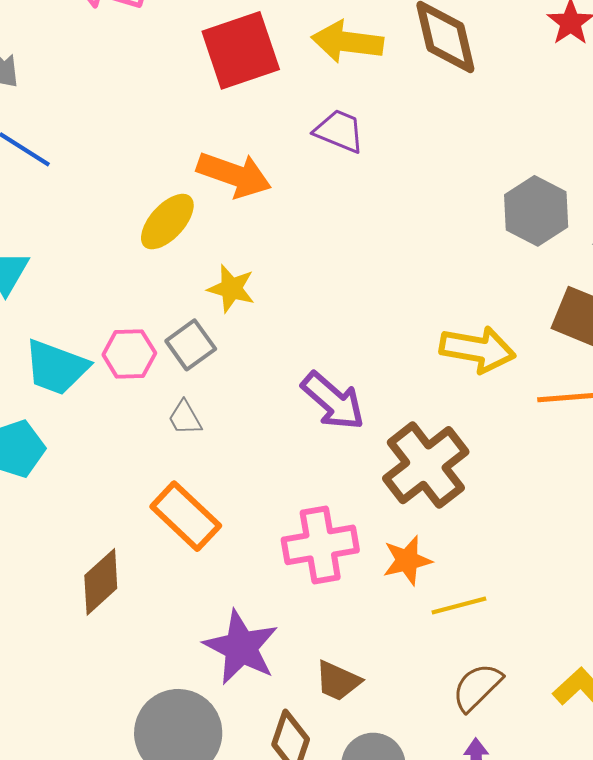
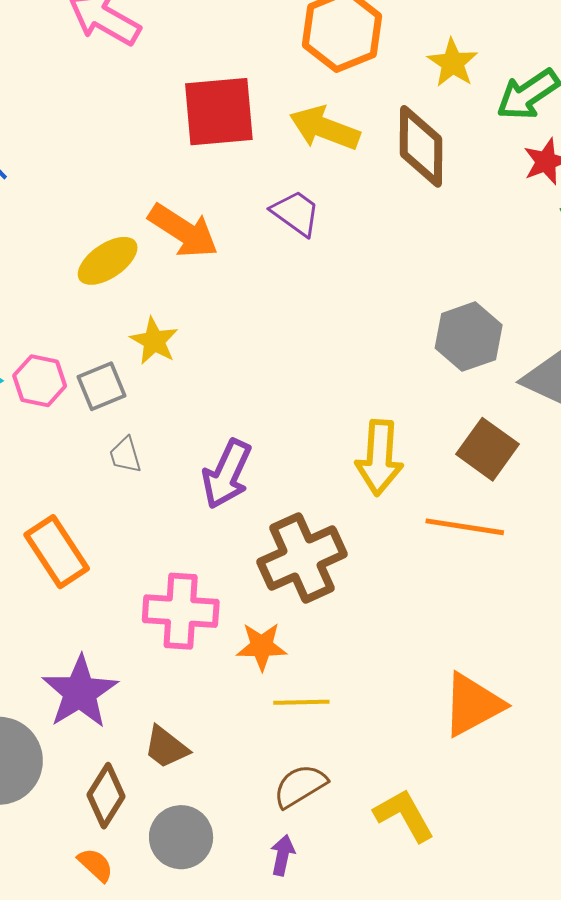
yellow arrow: (478, 349) -> (379, 458), turned 70
purple arrow: (333, 401) -> (227, 474), turned 60
gray trapezoid: (185, 418) -> (125, 455), moved

